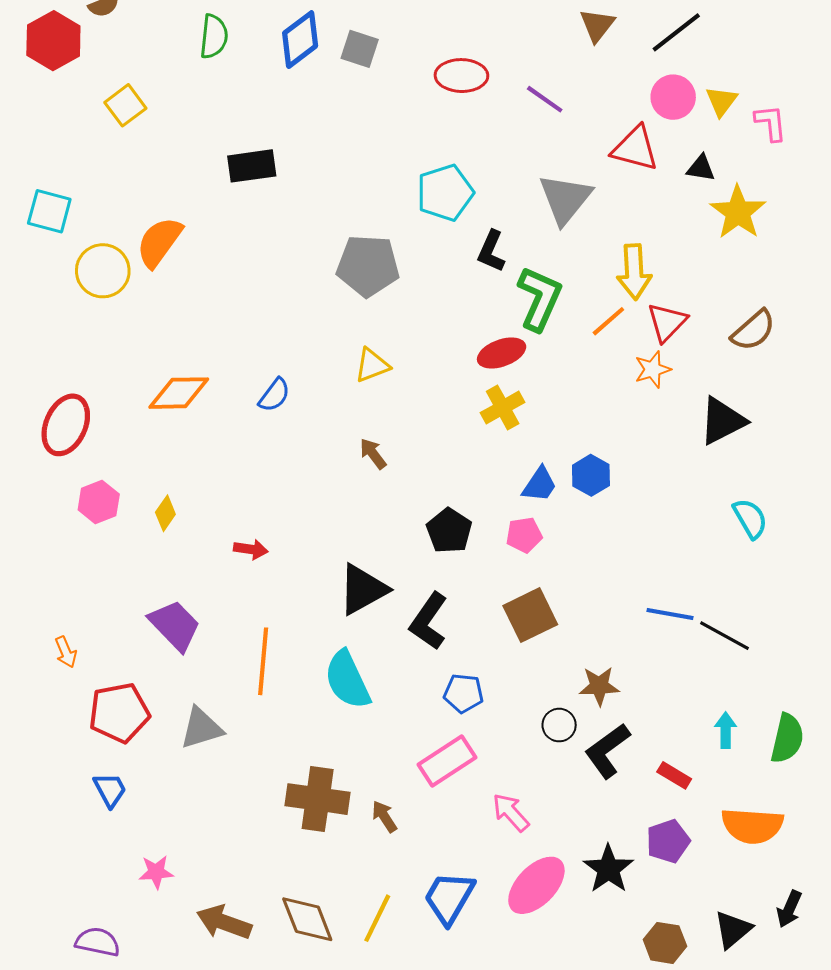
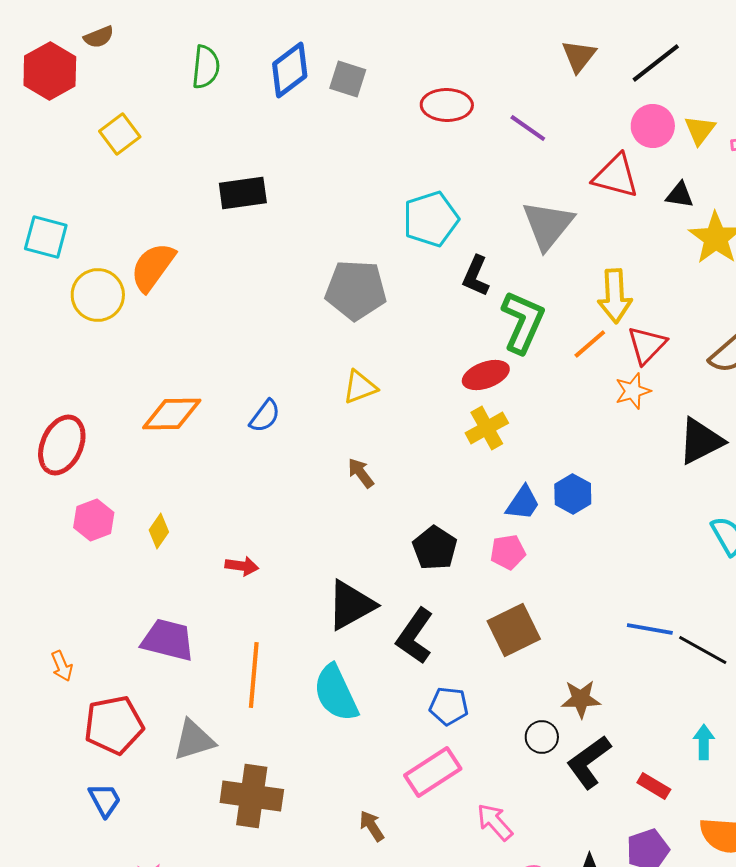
purple trapezoid: (175, 625) -> (168, 640), turned -32
brown cross: (318, 799) -> (252, 796), moved

